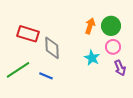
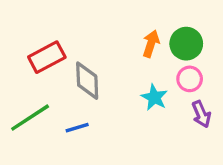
red rectangle: (28, 34) -> (47, 57), turned -45
blue line: (46, 76) -> (77, 128), turned -40

